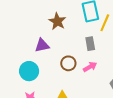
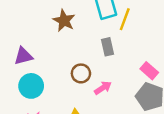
purple triangle: (42, 45) -> (23, 56), moved
pink arrow: (90, 67) -> (103, 88), moved

